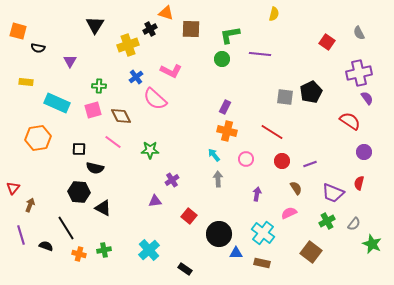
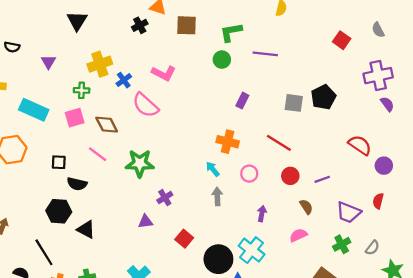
yellow cross: (128, 45) -> (100, 64), moved
purple rectangle: (225, 107) -> (242, 101), moved
red semicircle: (350, 121) -> (360, 145), moved
green star: (150, 150) -> (140, 163), size x1.4
cyan cross: (263, 233) -> (252, 250), moved

